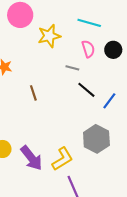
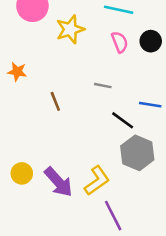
gray line: (72, 68) -> (103, 86), moved
black line: (86, 90) -> (123, 120), moved
blue line: (109, 101) -> (150, 105), turned 66

